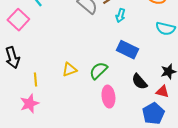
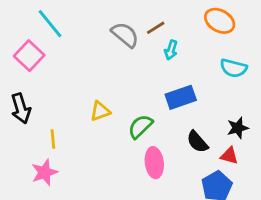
blue rectangle: (127, 50) -> (181, 97), turned -45
yellow triangle: (69, 70) -> (100, 111), moved

